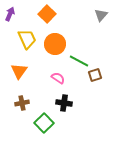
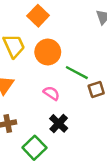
black cross: (64, 103) -> (59, 123), turned 35

